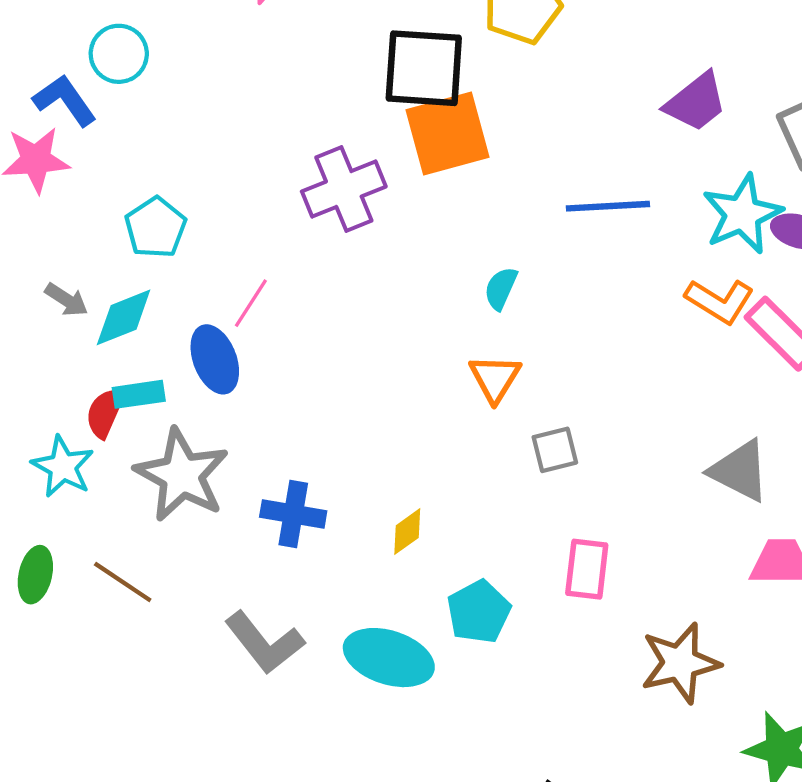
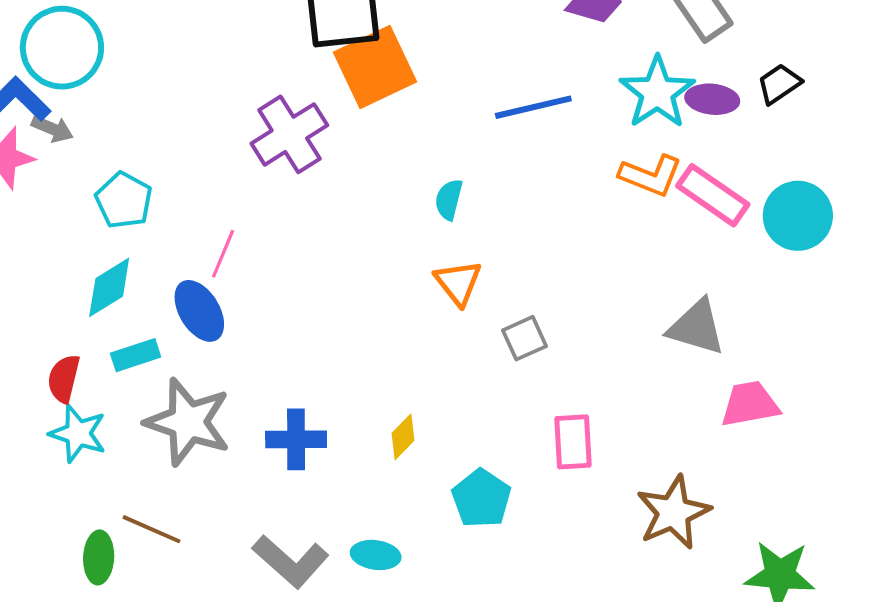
cyan circle: (119, 54) -> (62, 48), size x1.5
gray arrow: (66, 300) -> (52, 129), moved
red semicircle: (105, 413) -> (64, 379), moved
green ellipse: (35, 575) -> (99, 557), moved
cyan ellipse: (389, 658) -> (376, 555), moved, size x0.6

